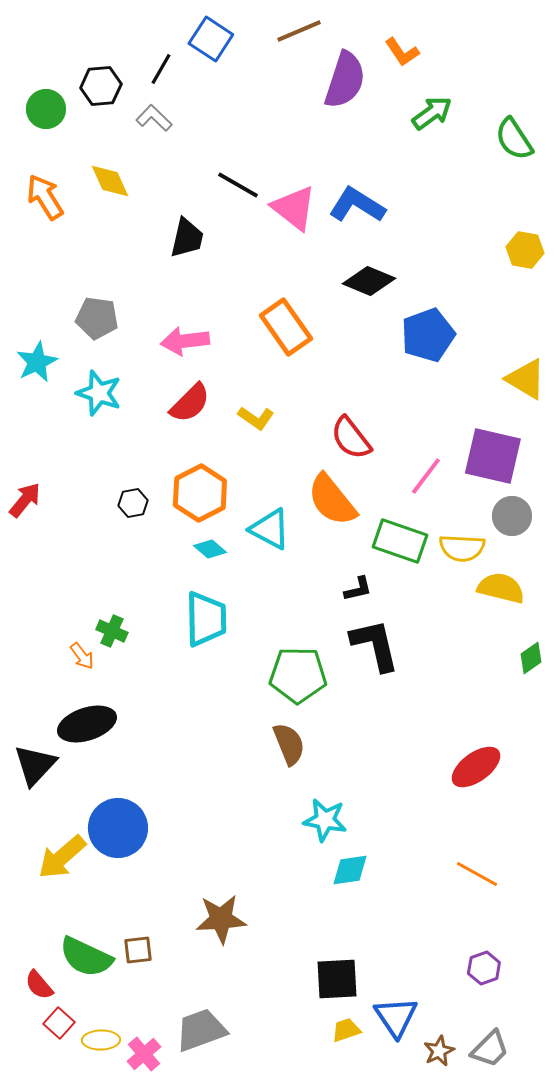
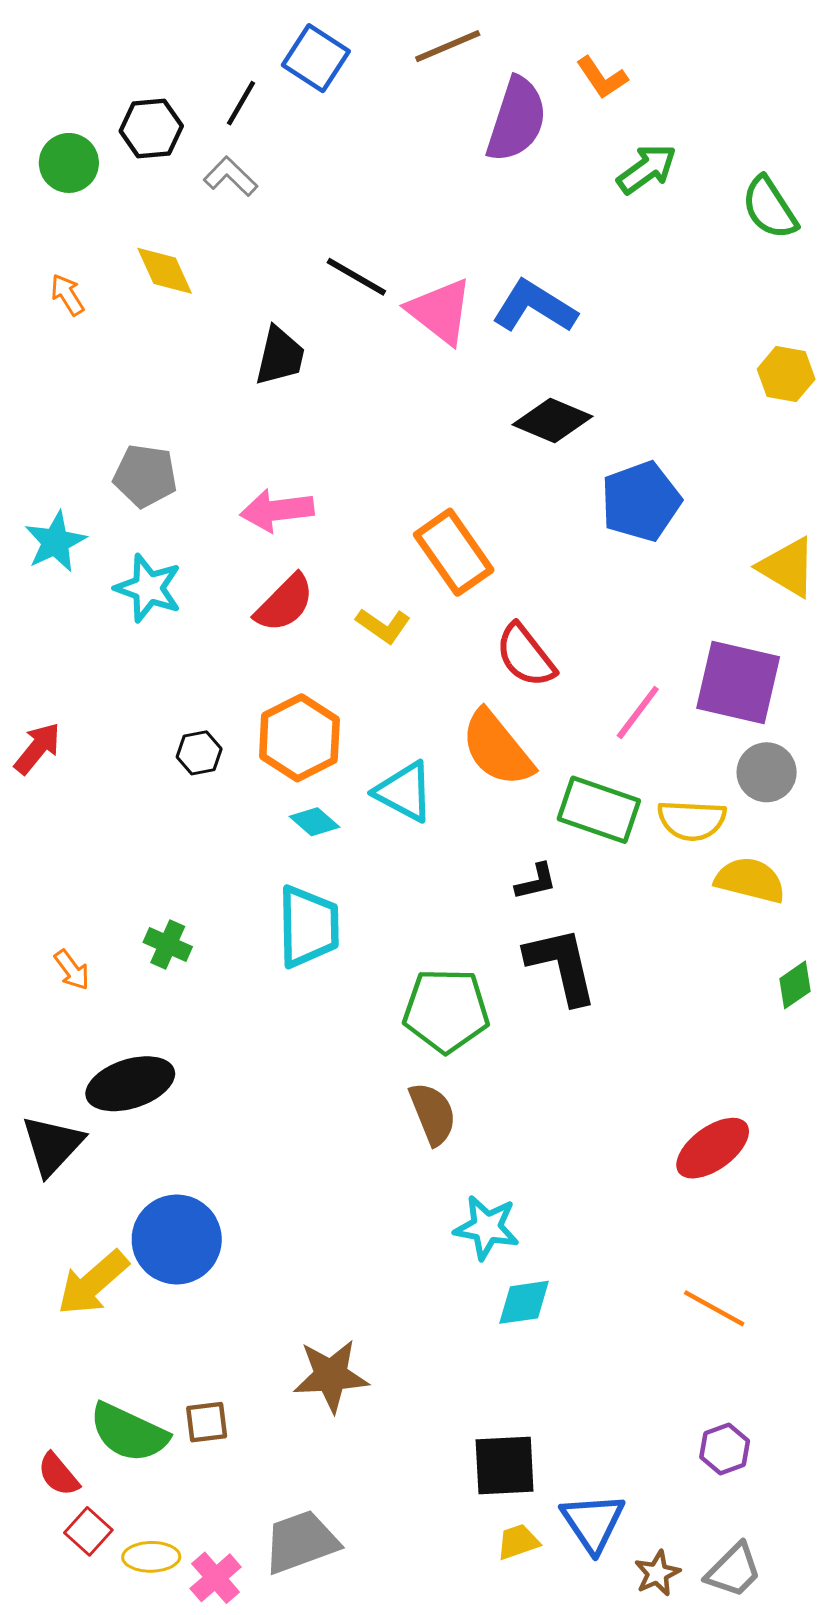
orange arrow: (45, 197) -> (67, 295), size x0.6
orange rectangle: (286, 327) -> (454, 552), moved
orange arrow: (82, 656) -> (72, 970), moved

